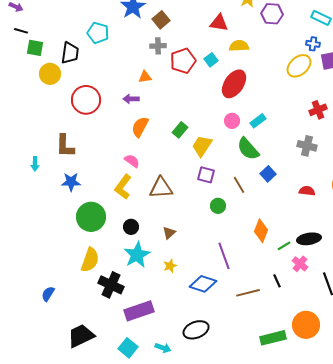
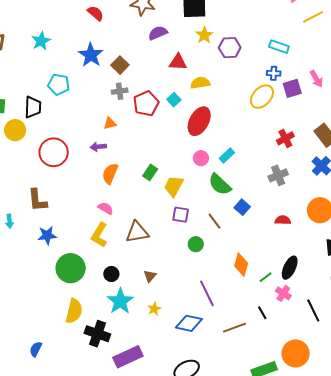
gray cross: (307, 146) -> (278, 175), turned -30
black ellipse: (309, 239) -> (290, 268), turned -50

